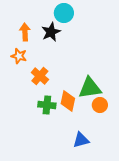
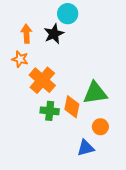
orange cross: (40, 76) -> (42, 80), size x1.4
orange circle: (100, 105) -> (100, 127), moved

